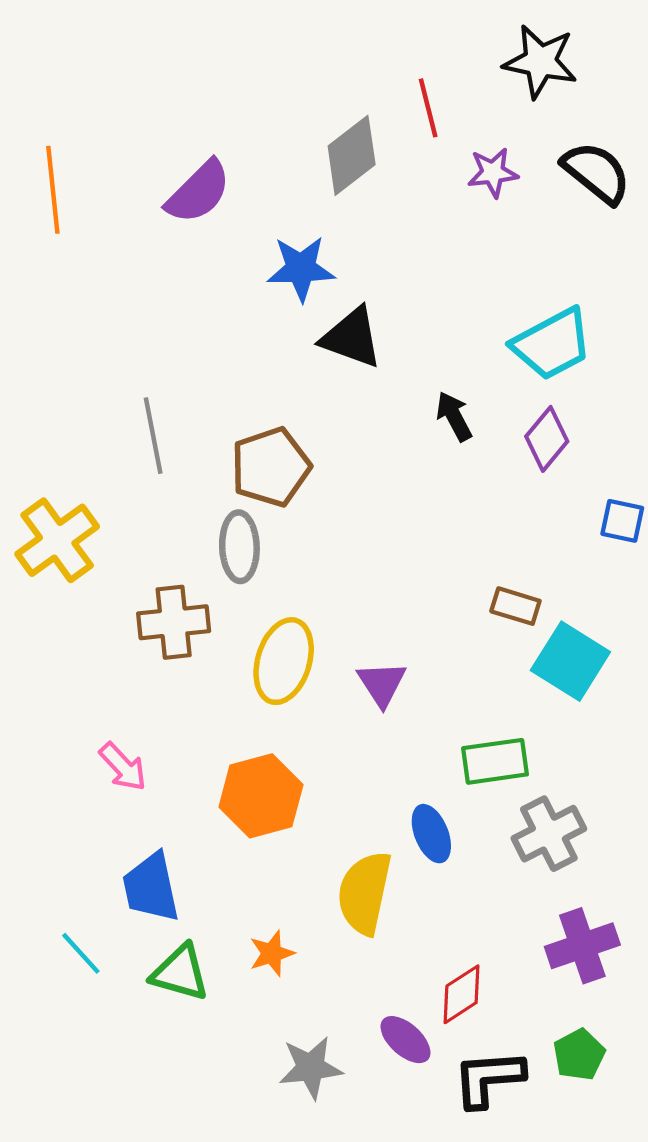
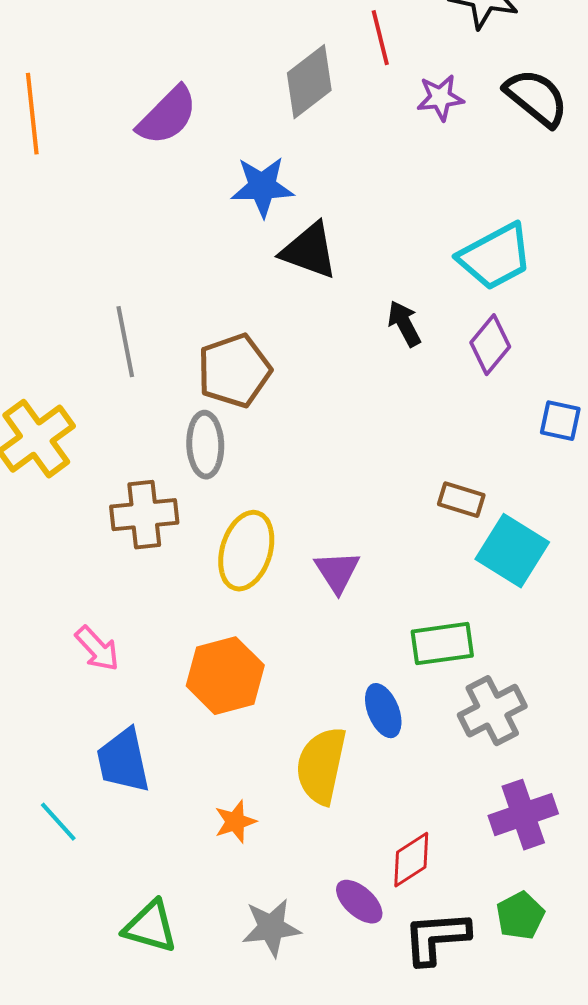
green triangle: (180, 973) -> (150, 927), moved

